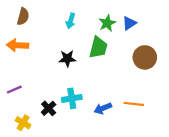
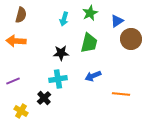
green star: (107, 23) -> (90, 13), moved
brown circle: (145, 57) -> (131, 39), moved
cyan cross: (72, 98) -> (58, 79), moved
blue arrow: (103, 108) -> (93, 76), moved

